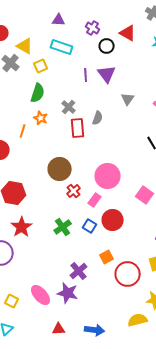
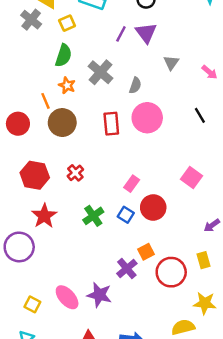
purple line: (86, 75) -> (121, 34), turned 32
gray cross: (69, 107) -> (101, 72), size x1.5
red rectangle: (78, 128) -> (111, 124), moved
orange line: (23, 131) -> (45, 101), turned -40
brown circle: (60, 169) -> (62, 123), moved
pink circle: (108, 176) -> (147, 118), moved
red cross: (74, 191) -> (75, 173), moved
purple cross: (79, 271) -> (127, 269), moved

